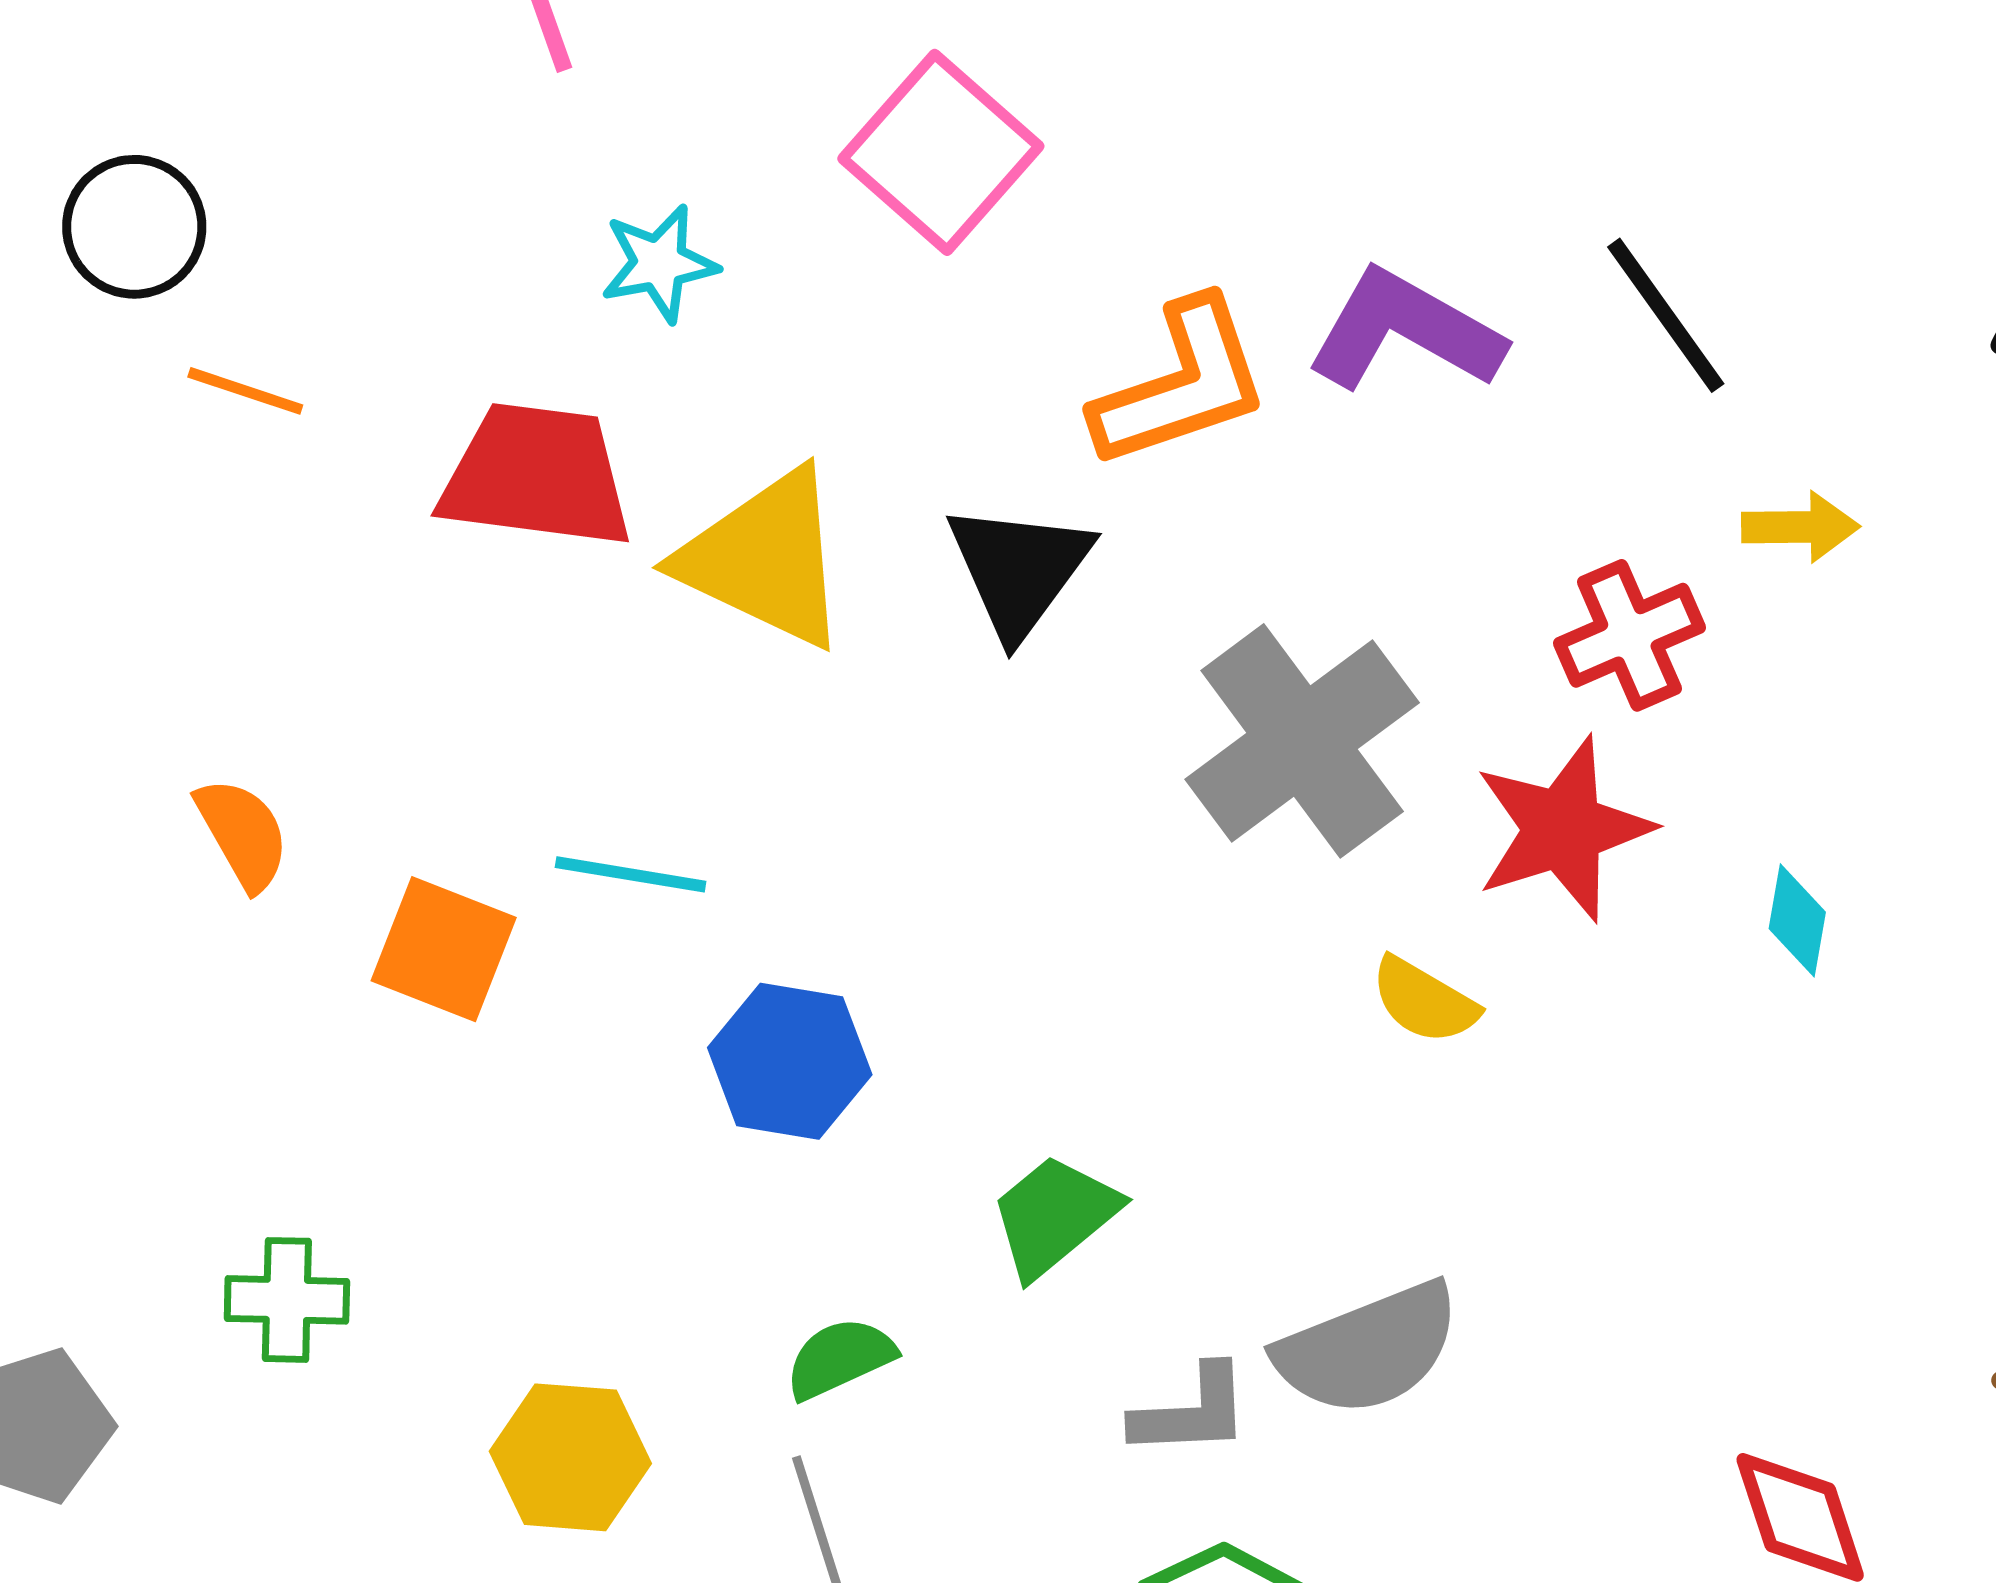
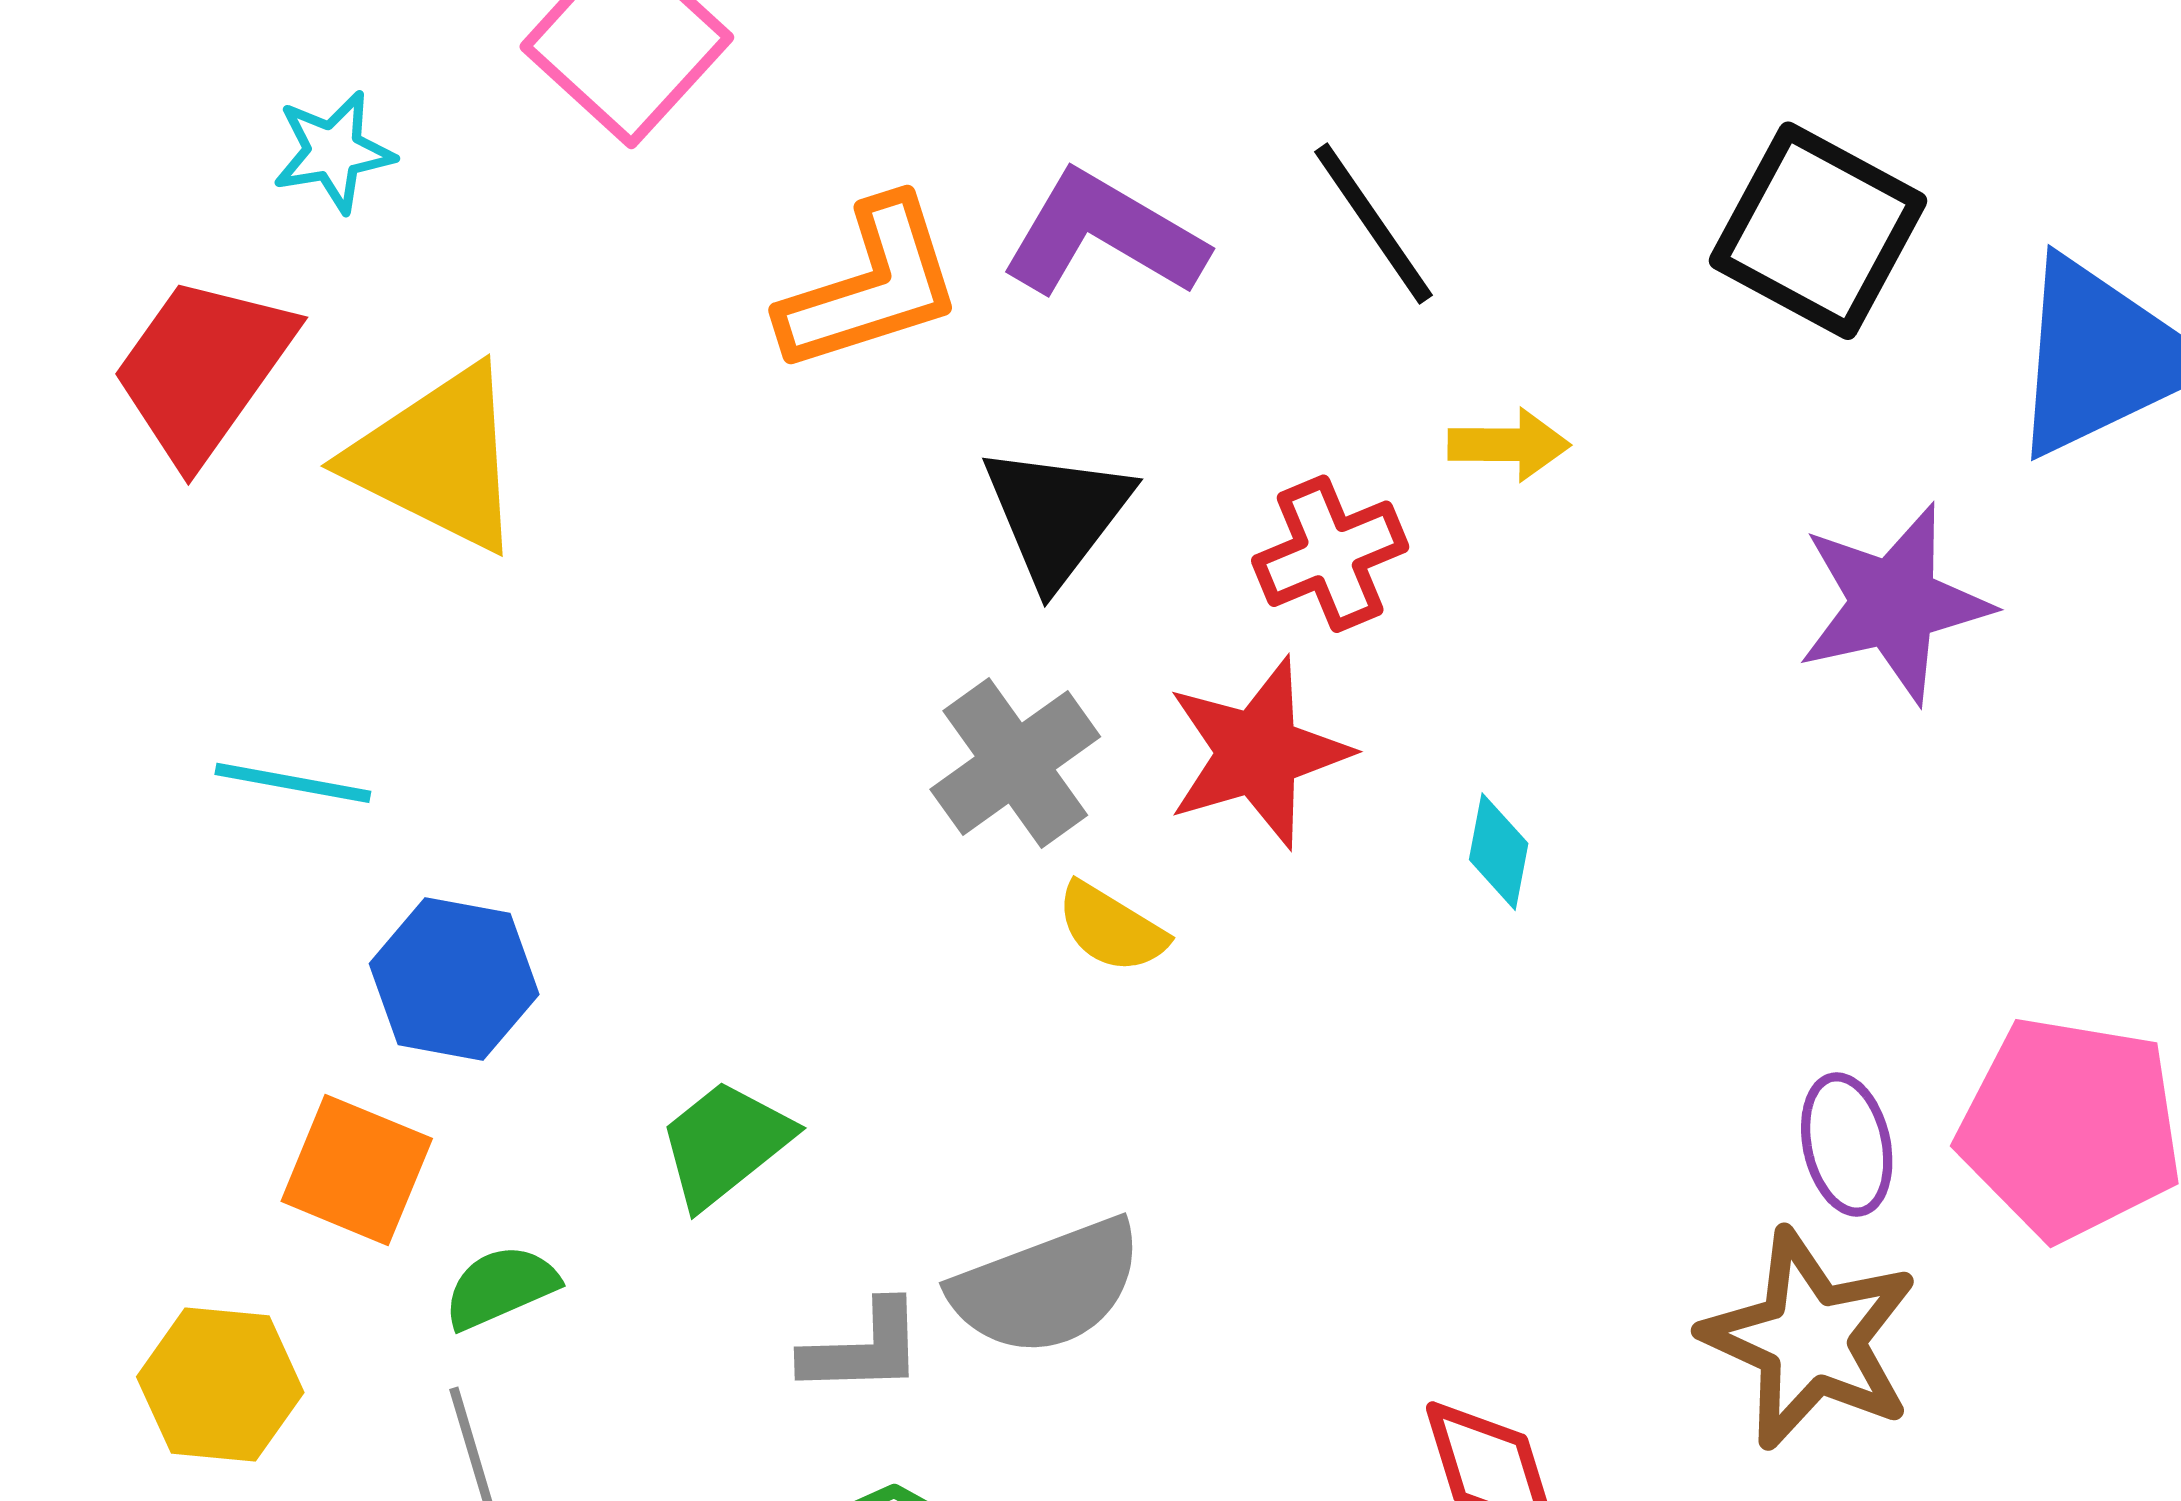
red trapezoid: (537, 476) -> (203, 369), turned -63
black triangle: (1019, 570) -> (1057, 515), moved
gray cross: (1302, 741) -> (1015, 763), moved, size x0.7
orange square: (444, 949) -> (357, 1170), moved

